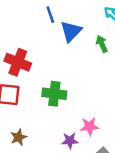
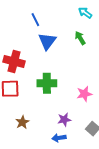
blue triangle: (71, 31) -> (47, 41), moved
pink star: (90, 126) -> (84, 94), moved

